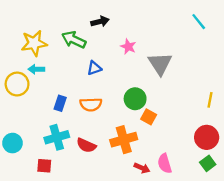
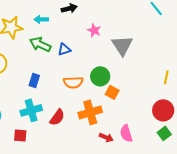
green arrow: (74, 40) -> (40, 44), moved
cyan arrow: (36, 69) -> (41, 19), moved
orange semicircle: (91, 104) -> (73, 82), moved
red semicircle: (86, 145) -> (57, 117), turned -78

